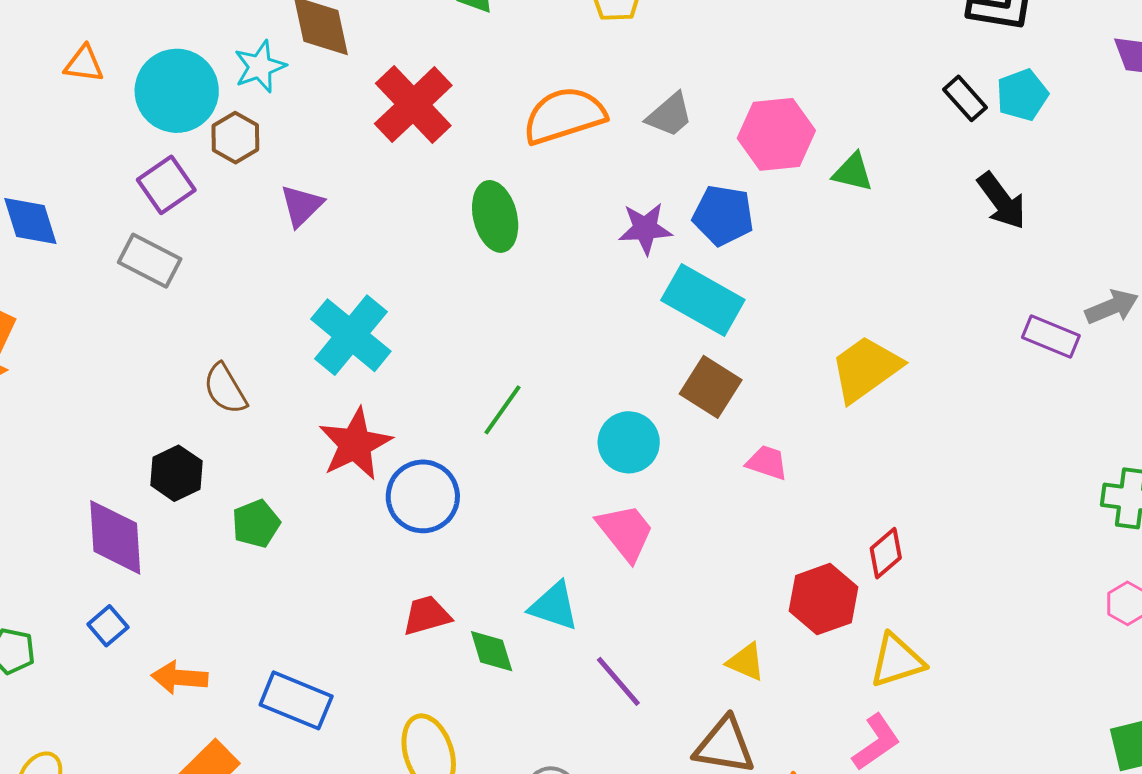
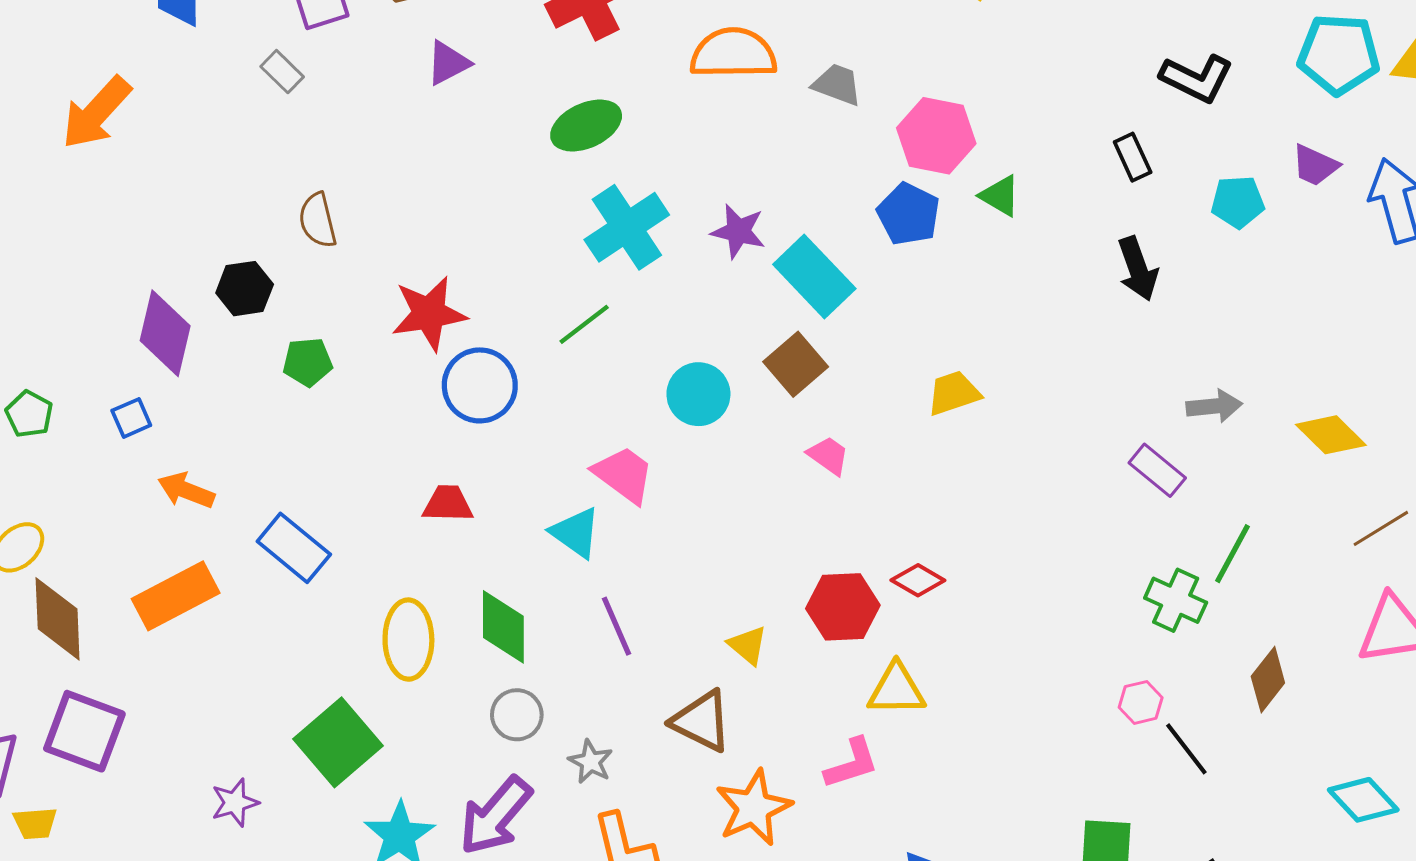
cyan pentagon: (1022, 95) -> (1238, 202), moved
gray trapezoid: (670, 115) -> (837, 85), turned -136
blue pentagon: (723, 215) -> (908, 214), moved
green ellipse: (495, 216) -> (586, 126), moved, turned 62
purple star: (645, 229) -> (738, 231), moved
gray rectangle: (150, 261) -> (282, 72), size x0.7
cyan cross: (351, 335) -> (627, 227), moved
purple rectangle: (1051, 336) -> (1157, 470), moved
yellow trapezoid: (866, 369) -> (954, 393), size x0.7
pink trapezoid: (626, 532) -> (624, 475), moved, turned -32
red diamond: (886, 553) -> (918, 580), turned 54
green diamond: (492, 651) -> (503, 627), moved, size x1.4

